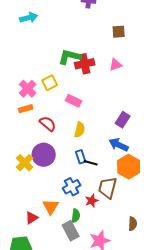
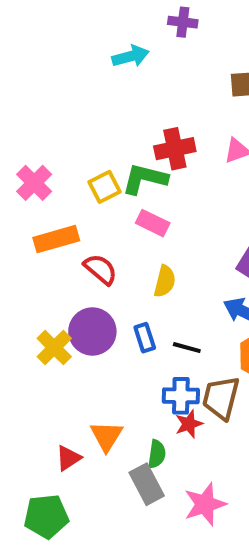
cyan arrow: (29, 18) -> (131, 56), moved
green L-shape: (70, 57) -> (145, 179), moved
pink cross: (28, 89) -> (34, 183), moved
orange rectangle: (26, 109) -> (56, 239), size x1.5
blue rectangle: (81, 157) -> (145, 338), moved
blue cross: (72, 187) -> (181, 396), moved, turned 30

